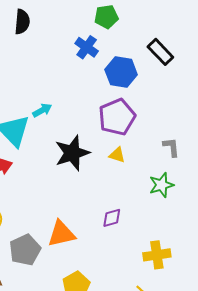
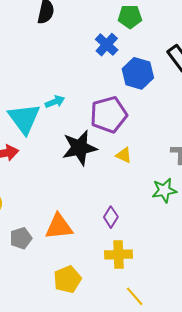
purple pentagon: (117, 117) -> (109, 115), moved
purple diamond: (112, 218) -> (111, 217), turned -50
gray pentagon: (25, 250) -> (21, 238), size x0.7
yellow cross: (157, 255) -> (118, 255), moved

